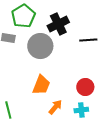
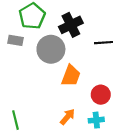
orange trapezoid: (41, 85) -> (71, 76), moved

